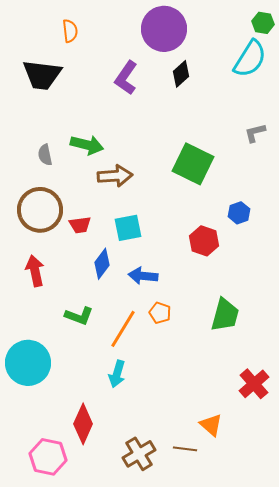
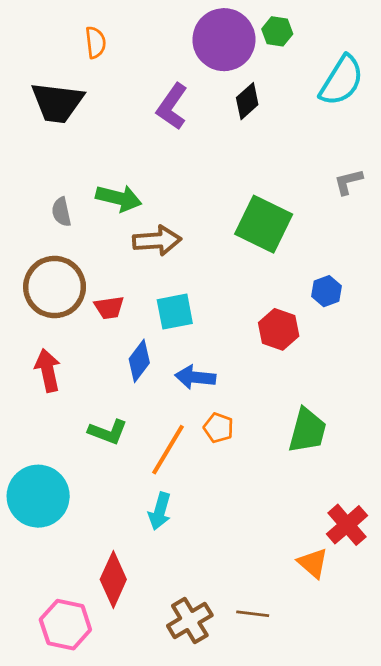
green hexagon: (263, 23) -> (277, 31), moved
orange triangle: (211, 425) -> (313, 563), moved

